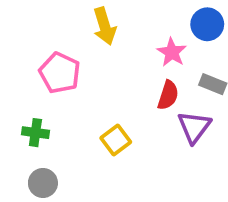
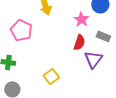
yellow square: (116, 140) -> (51, 76), moved

